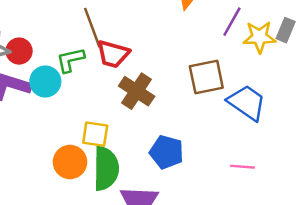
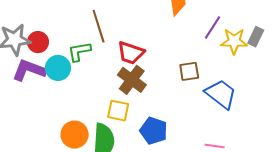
red trapezoid: (113, 54) -> (131, 53), moved
brown square: (206, 77) -> (189, 71), size x0.7
yellow square: (95, 134) -> (118, 111), moved

